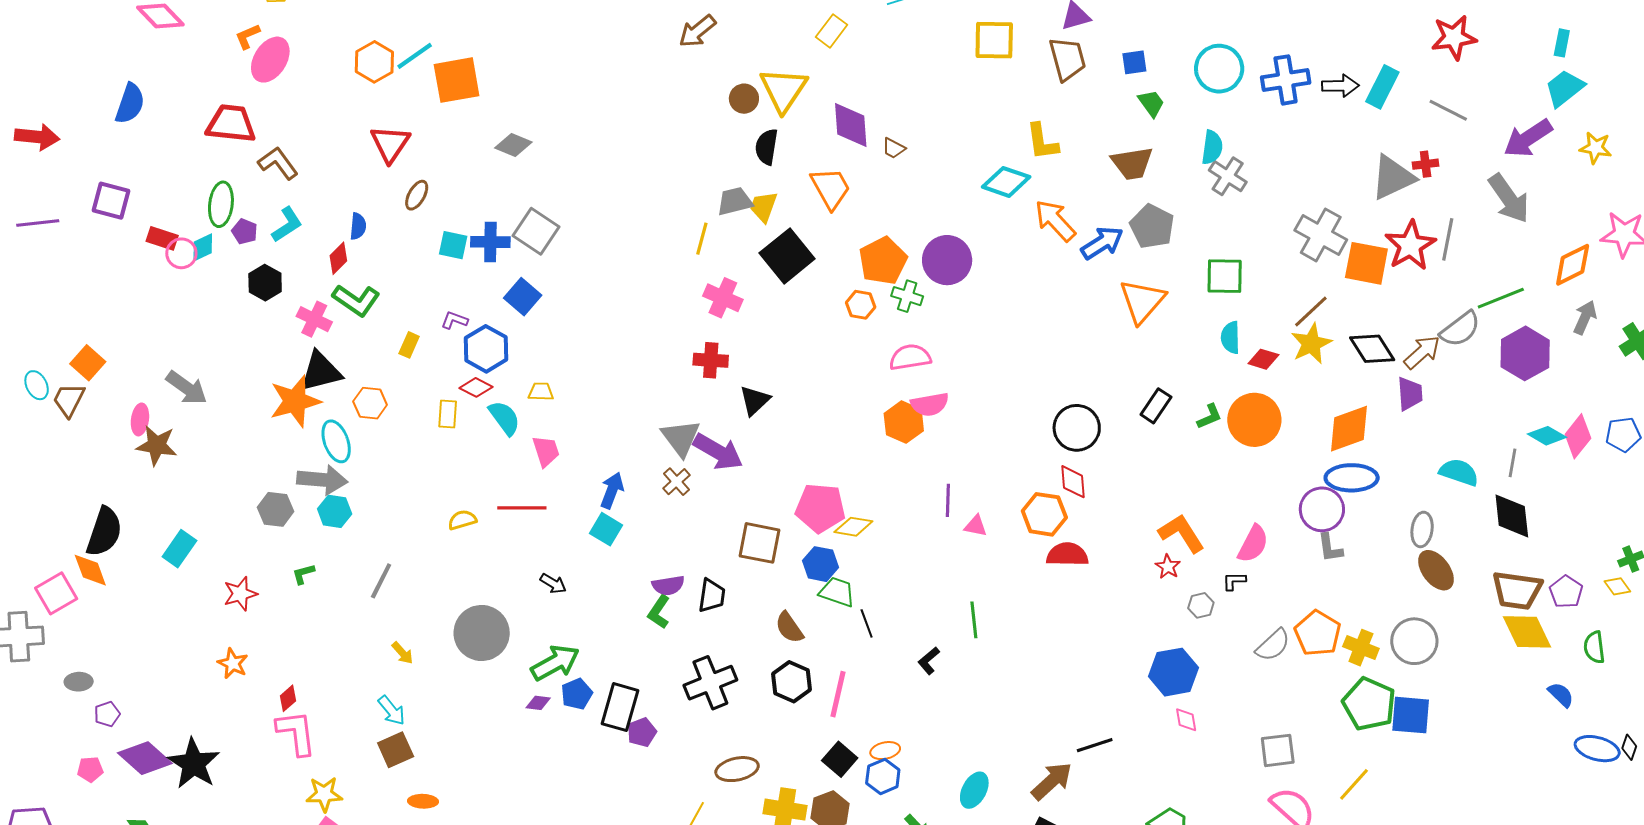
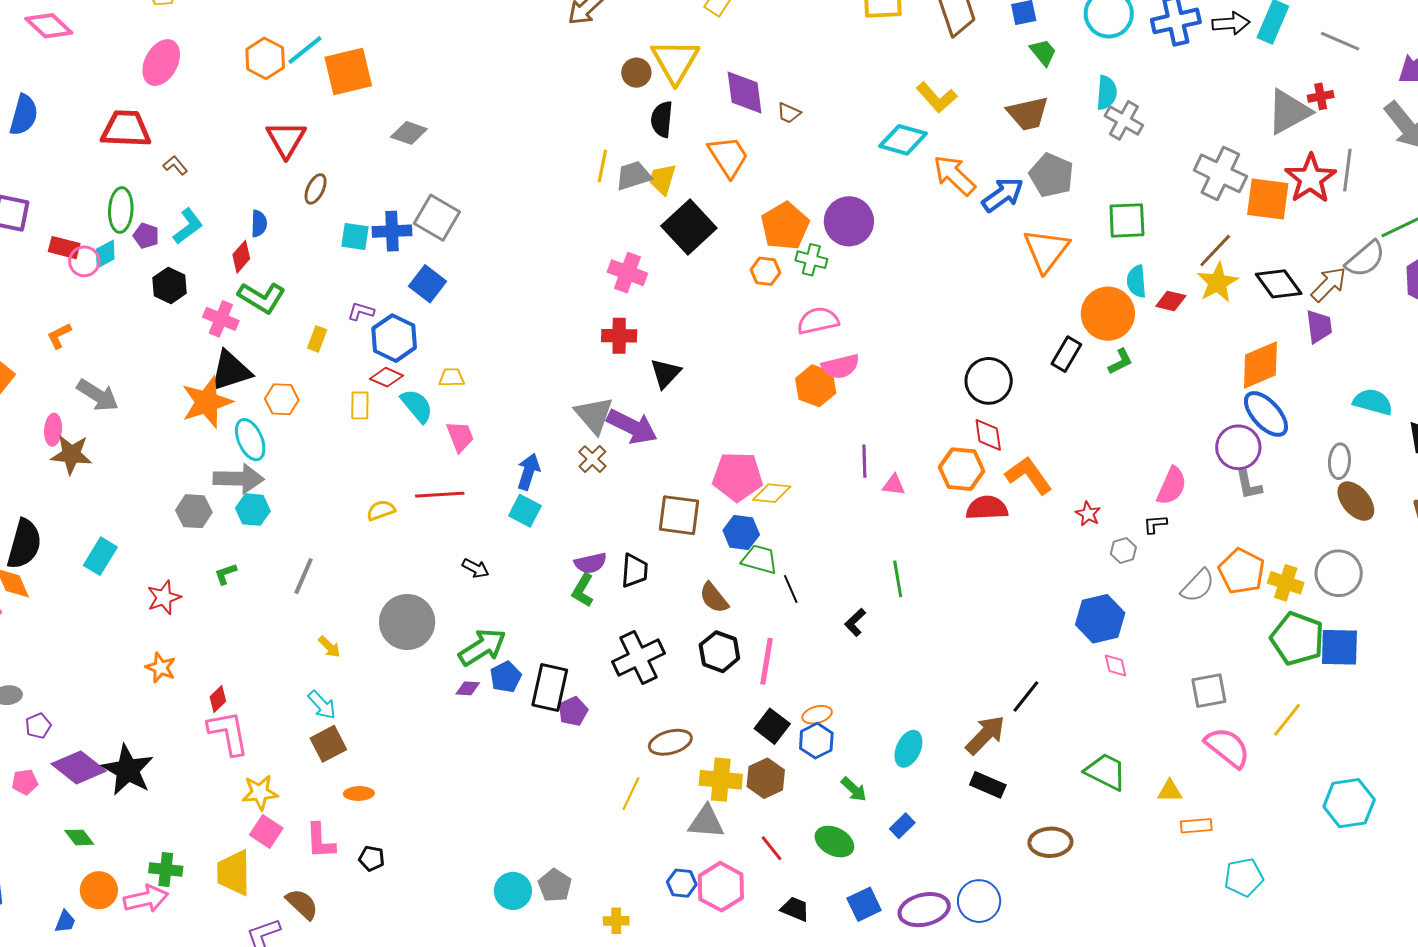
orange L-shape: (247, 36) -> (59, 336), moved
yellow L-shape: (1042, 142) -> (937, 97), turned -30
brown L-shape: (278, 163) -> (175, 165), size x0.6
yellow line: (702, 239) -> (602, 166), moved
orange circle: (1254, 420) -> (1108, 314), moved
blue ellipse: (1352, 478) -> (1266, 414), turned 51
orange L-shape: (1182, 533) -> (1029, 475), moved
black line: (1095, 745) -> (1026, 697), turned -30

